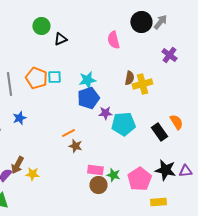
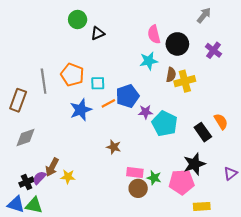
black circle: (141, 22) -> (177, 44), moved
cyan square: (54, 77) -> (98, 83), moved
cyan star: (87, 80) -> (149, 61), moved
blue star: (19, 118) -> (81, 110), moved, size x1.5
cyan pentagon: (123, 124) -> (165, 124), turned 30
orange line: (68, 133) -> (108, 103), moved
black star: (165, 170) -> (194, 164), moved, turned -30
purple triangle: (185, 171) -> (230, 174), turned -32
pink pentagon: (139, 179) -> (182, 182), turned 30

